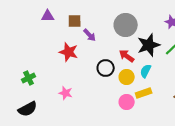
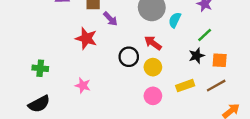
black star: (149, 45) -> (197, 56), moved, size x0.6
cyan semicircle: (146, 71) -> (175, 20), moved
green cross: (29, 78) -> (40, 68), turned 32
yellow rectangle: (144, 93) -> (185, 86), moved

